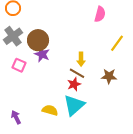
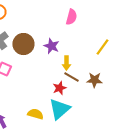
pink semicircle: (100, 14) -> (71, 17), moved
purple star: (42, 54) -> (51, 46), moved
brown line: (77, 73) -> (71, 77), moved

